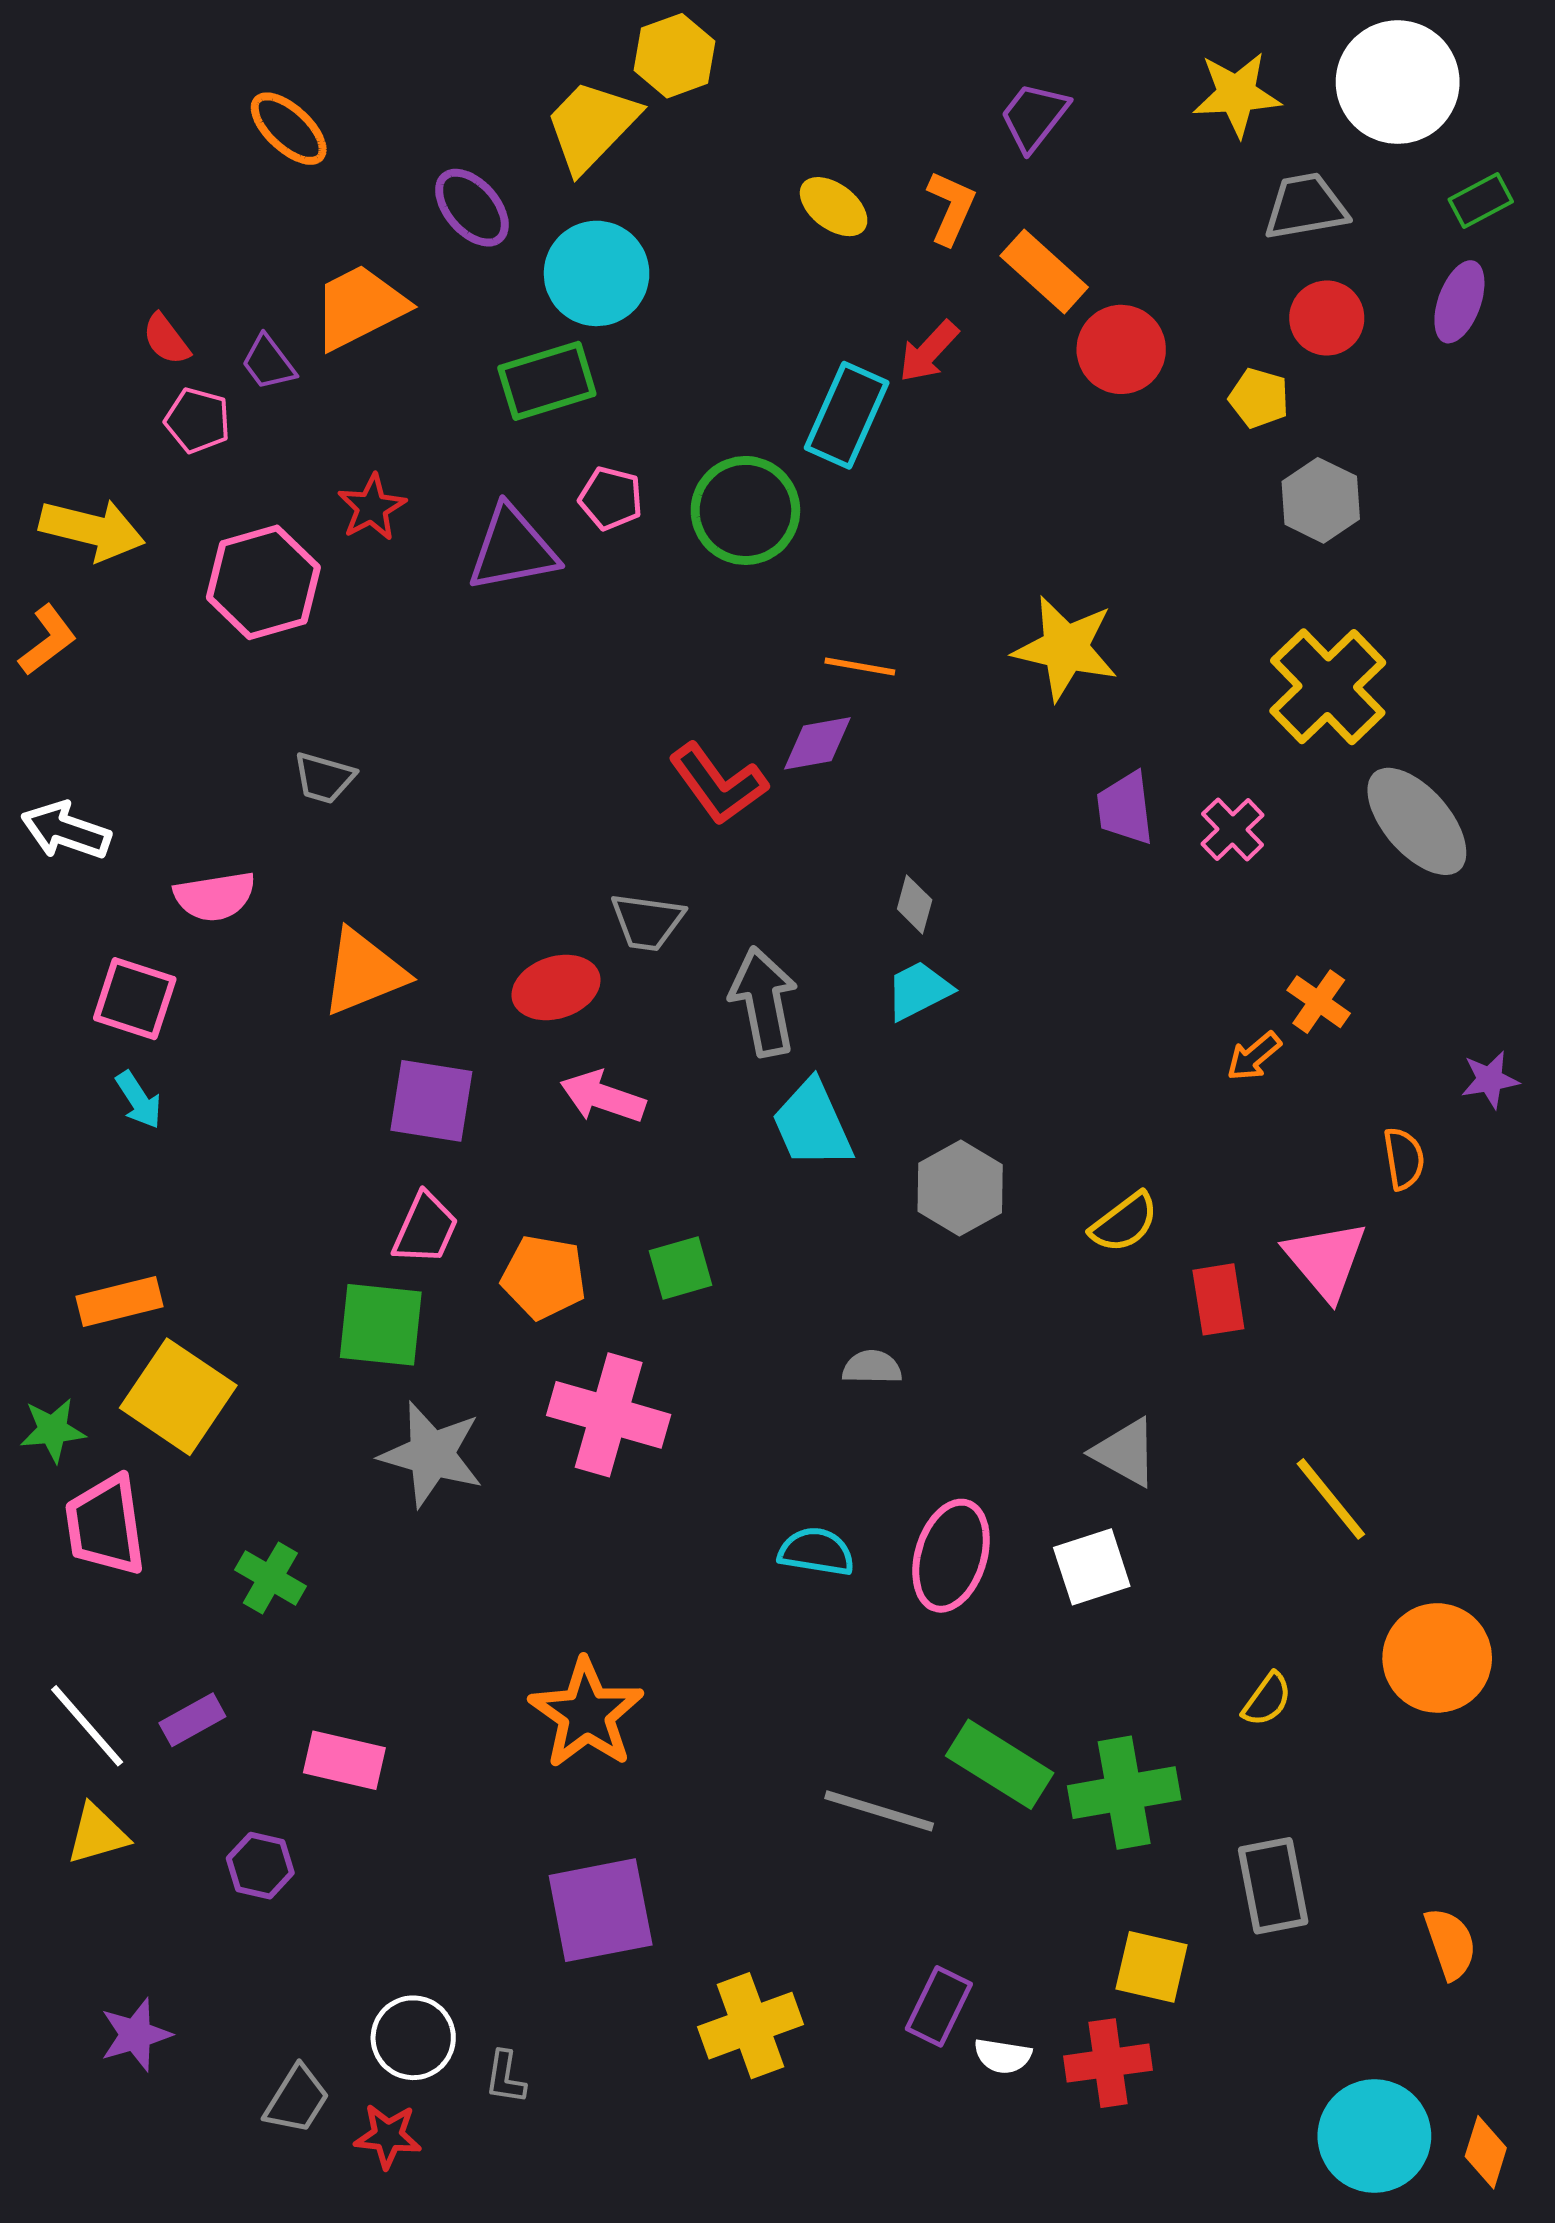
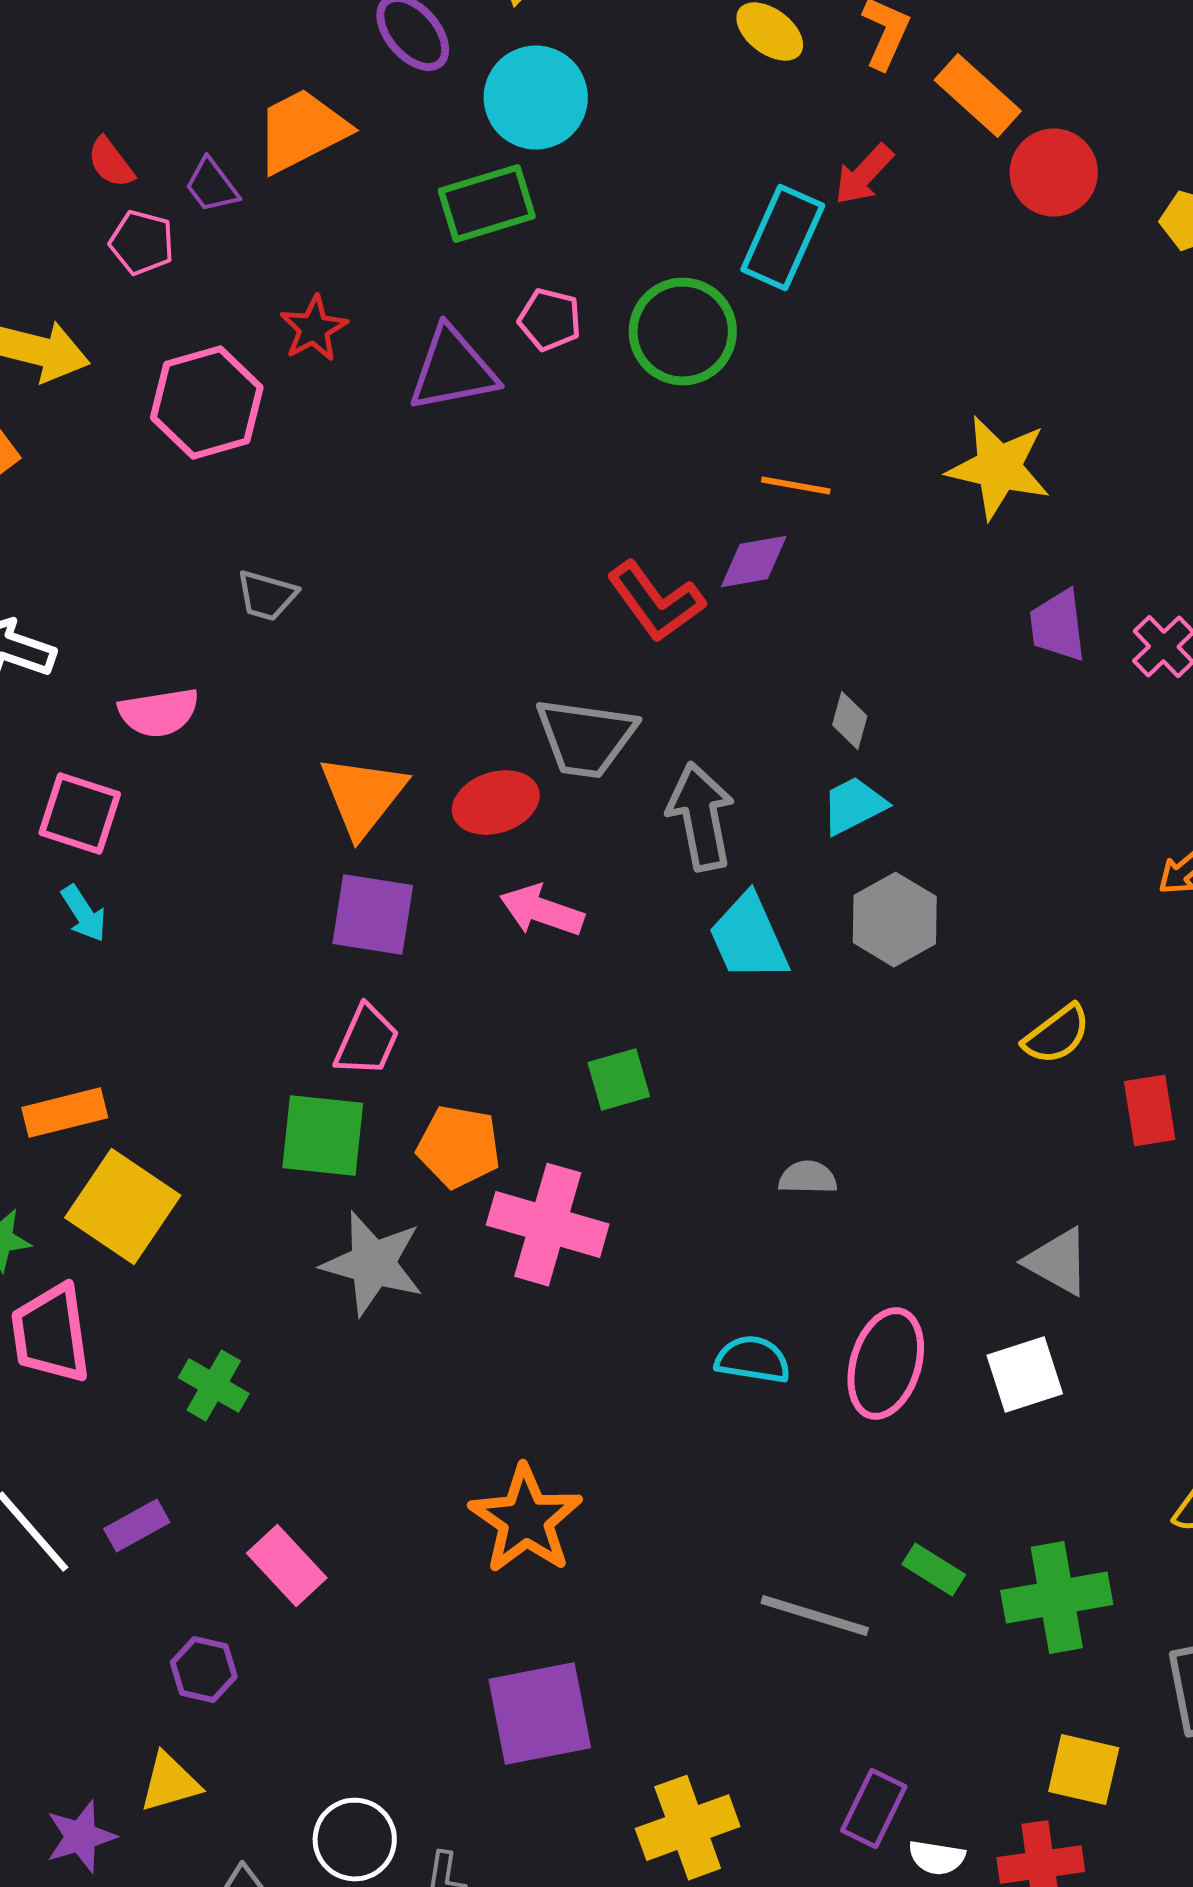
gray trapezoid: (647, 922) -> (586, 738), size x1.4
orange triangle: (364, 972) -> (363, 796), moved, turned -30
gray hexagon: (960, 1188) -> (895, 920), moved
orange pentagon: (544, 1277) -> (459, 1147), moved
pink rectangle: (344, 1760) -> (287, 1566), turned 34
green rectangle: (1000, 1764) -> (934, 1570), size x0.6
yellow triangle: (97, 1834) -> (170, 1783), moved

